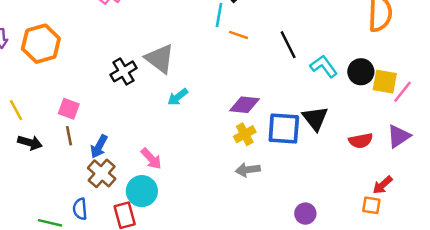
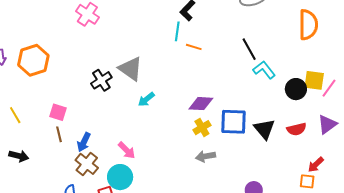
black line: (288, 45) -> (249, 49), moved
black circle: (361, 72) -> (296, 89), moved
black triangle: (315, 118) -> (264, 129), moved
black arrow: (30, 143) -> (19, 156), moved

